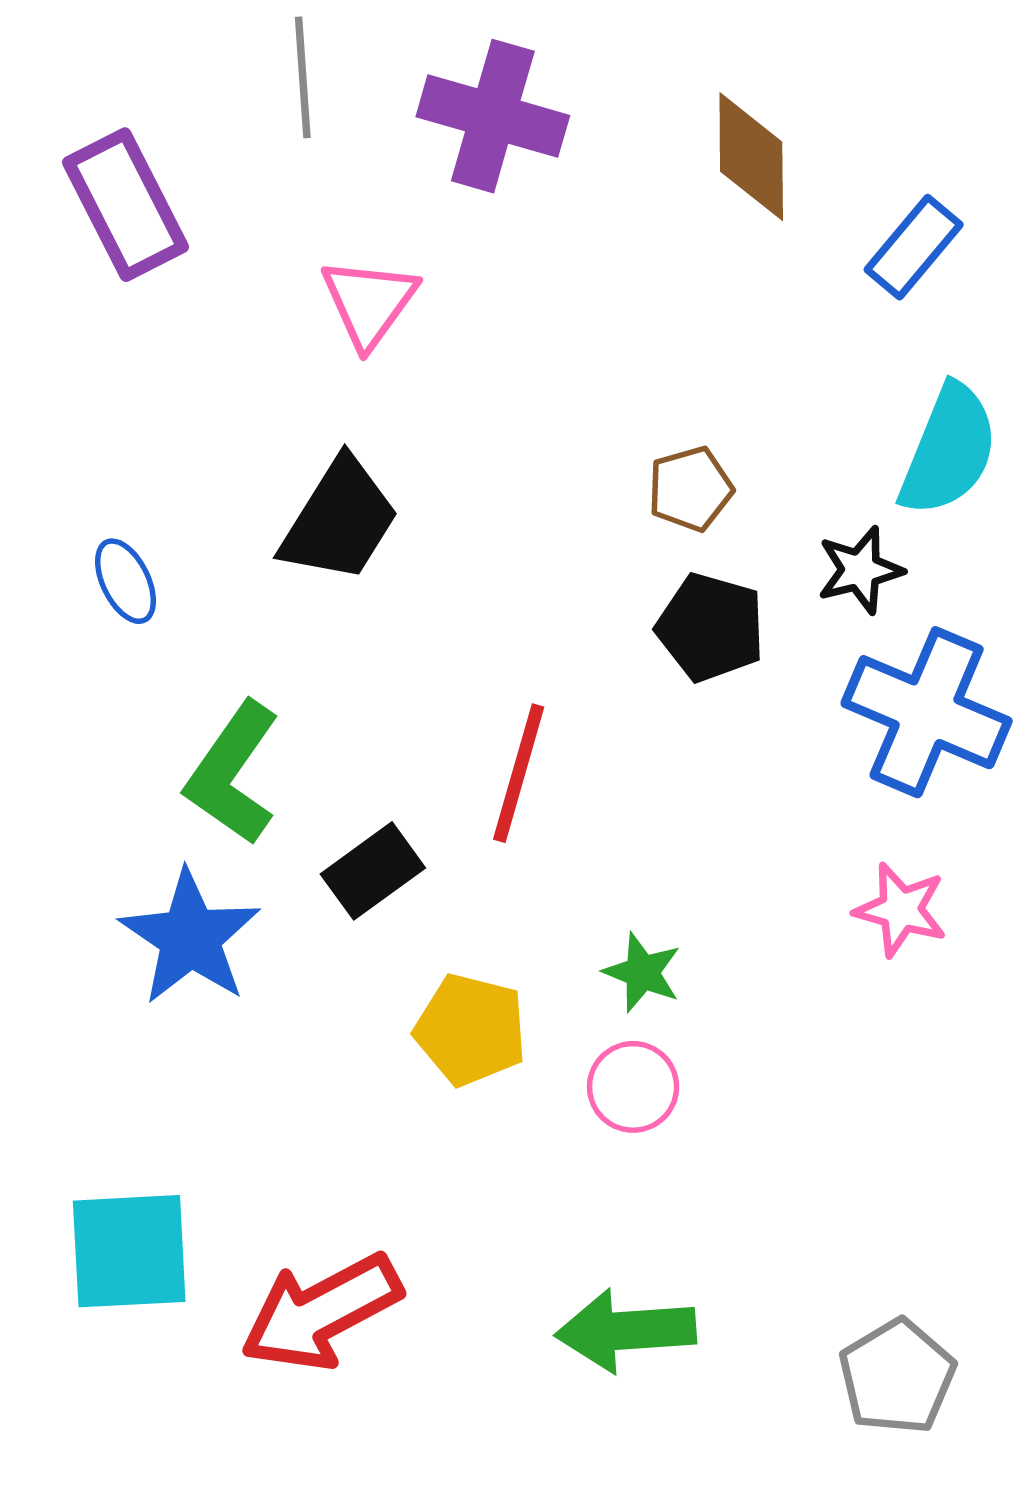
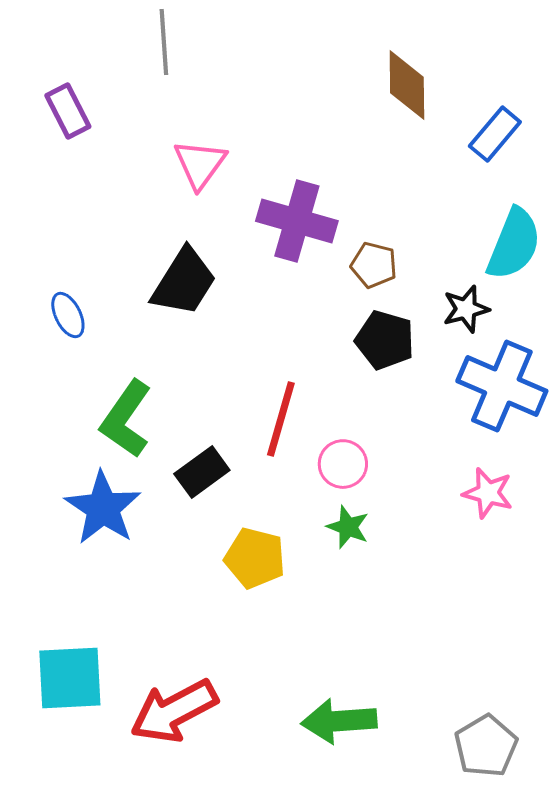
purple cross: (493, 116) -> (297, 221), moved
purple rectangle: (126, 205) -> (68, 111), size x0.7
brown pentagon: (690, 489) -> (374, 265), turned 30
pink circle: (633, 1087) -> (343, 464), moved

